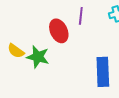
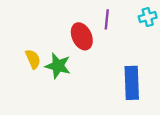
yellow semicircle: (16, 51) -> (33, 59), turned -150

